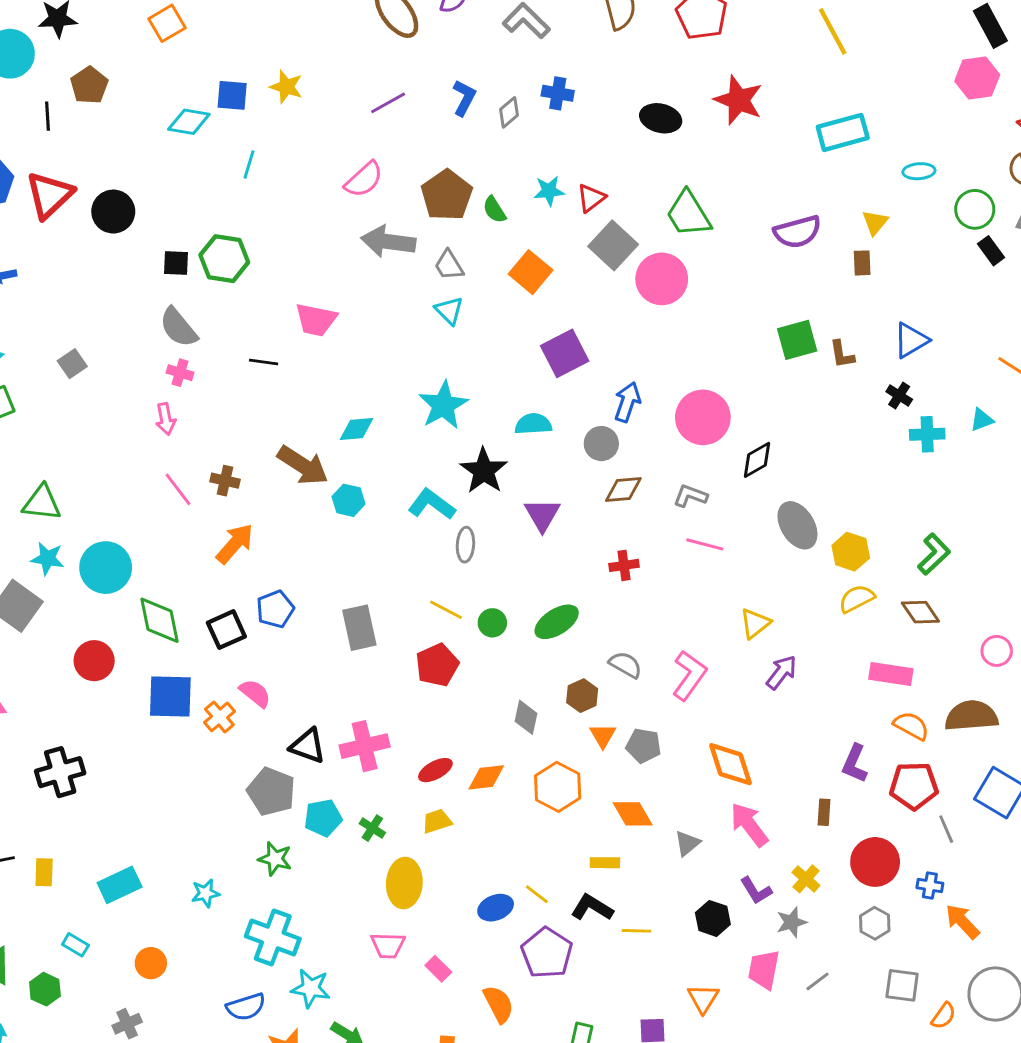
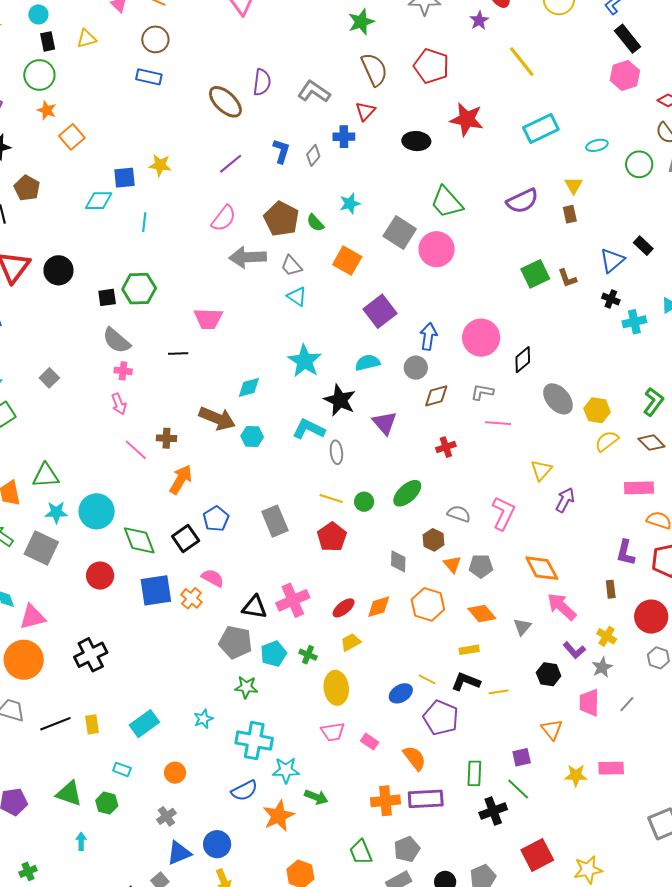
red triangle: (591, 198) -> (365, 111), moved
black rectangle: (991, 251) -> (643, 246), moved

